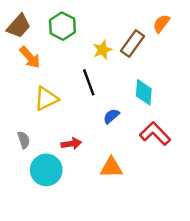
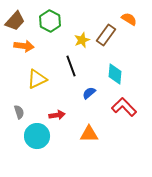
orange semicircle: (161, 24) -> (129, 19), turned 84
orange arrow: (30, 57) -> (24, 46), turned -42

